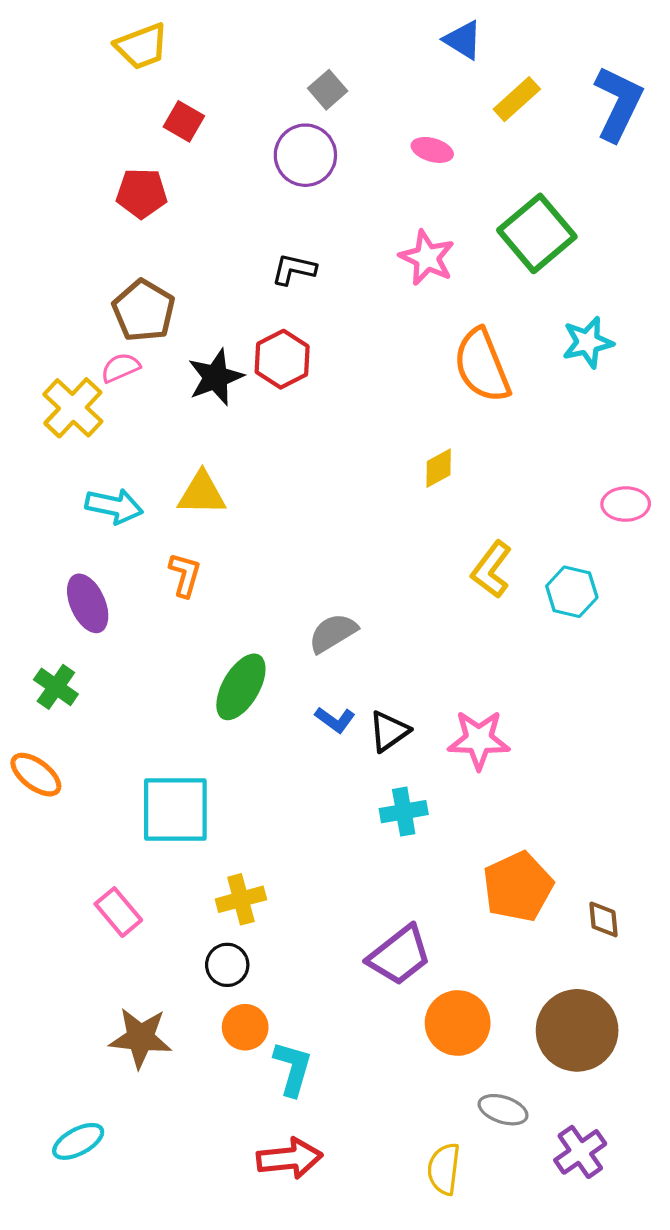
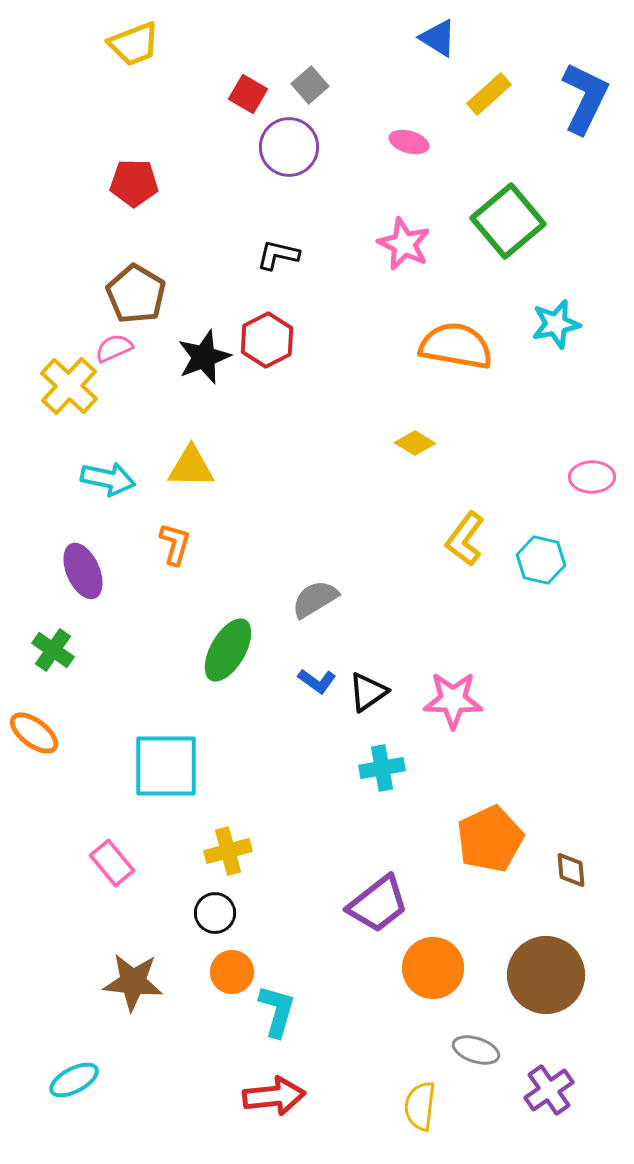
red square: (184, 121) -> (248, 94), moved
orange semicircle: (482, 366) -> (456, 346), turned 122
yellow diamond: (439, 468) -> (415, 443), turned 60

